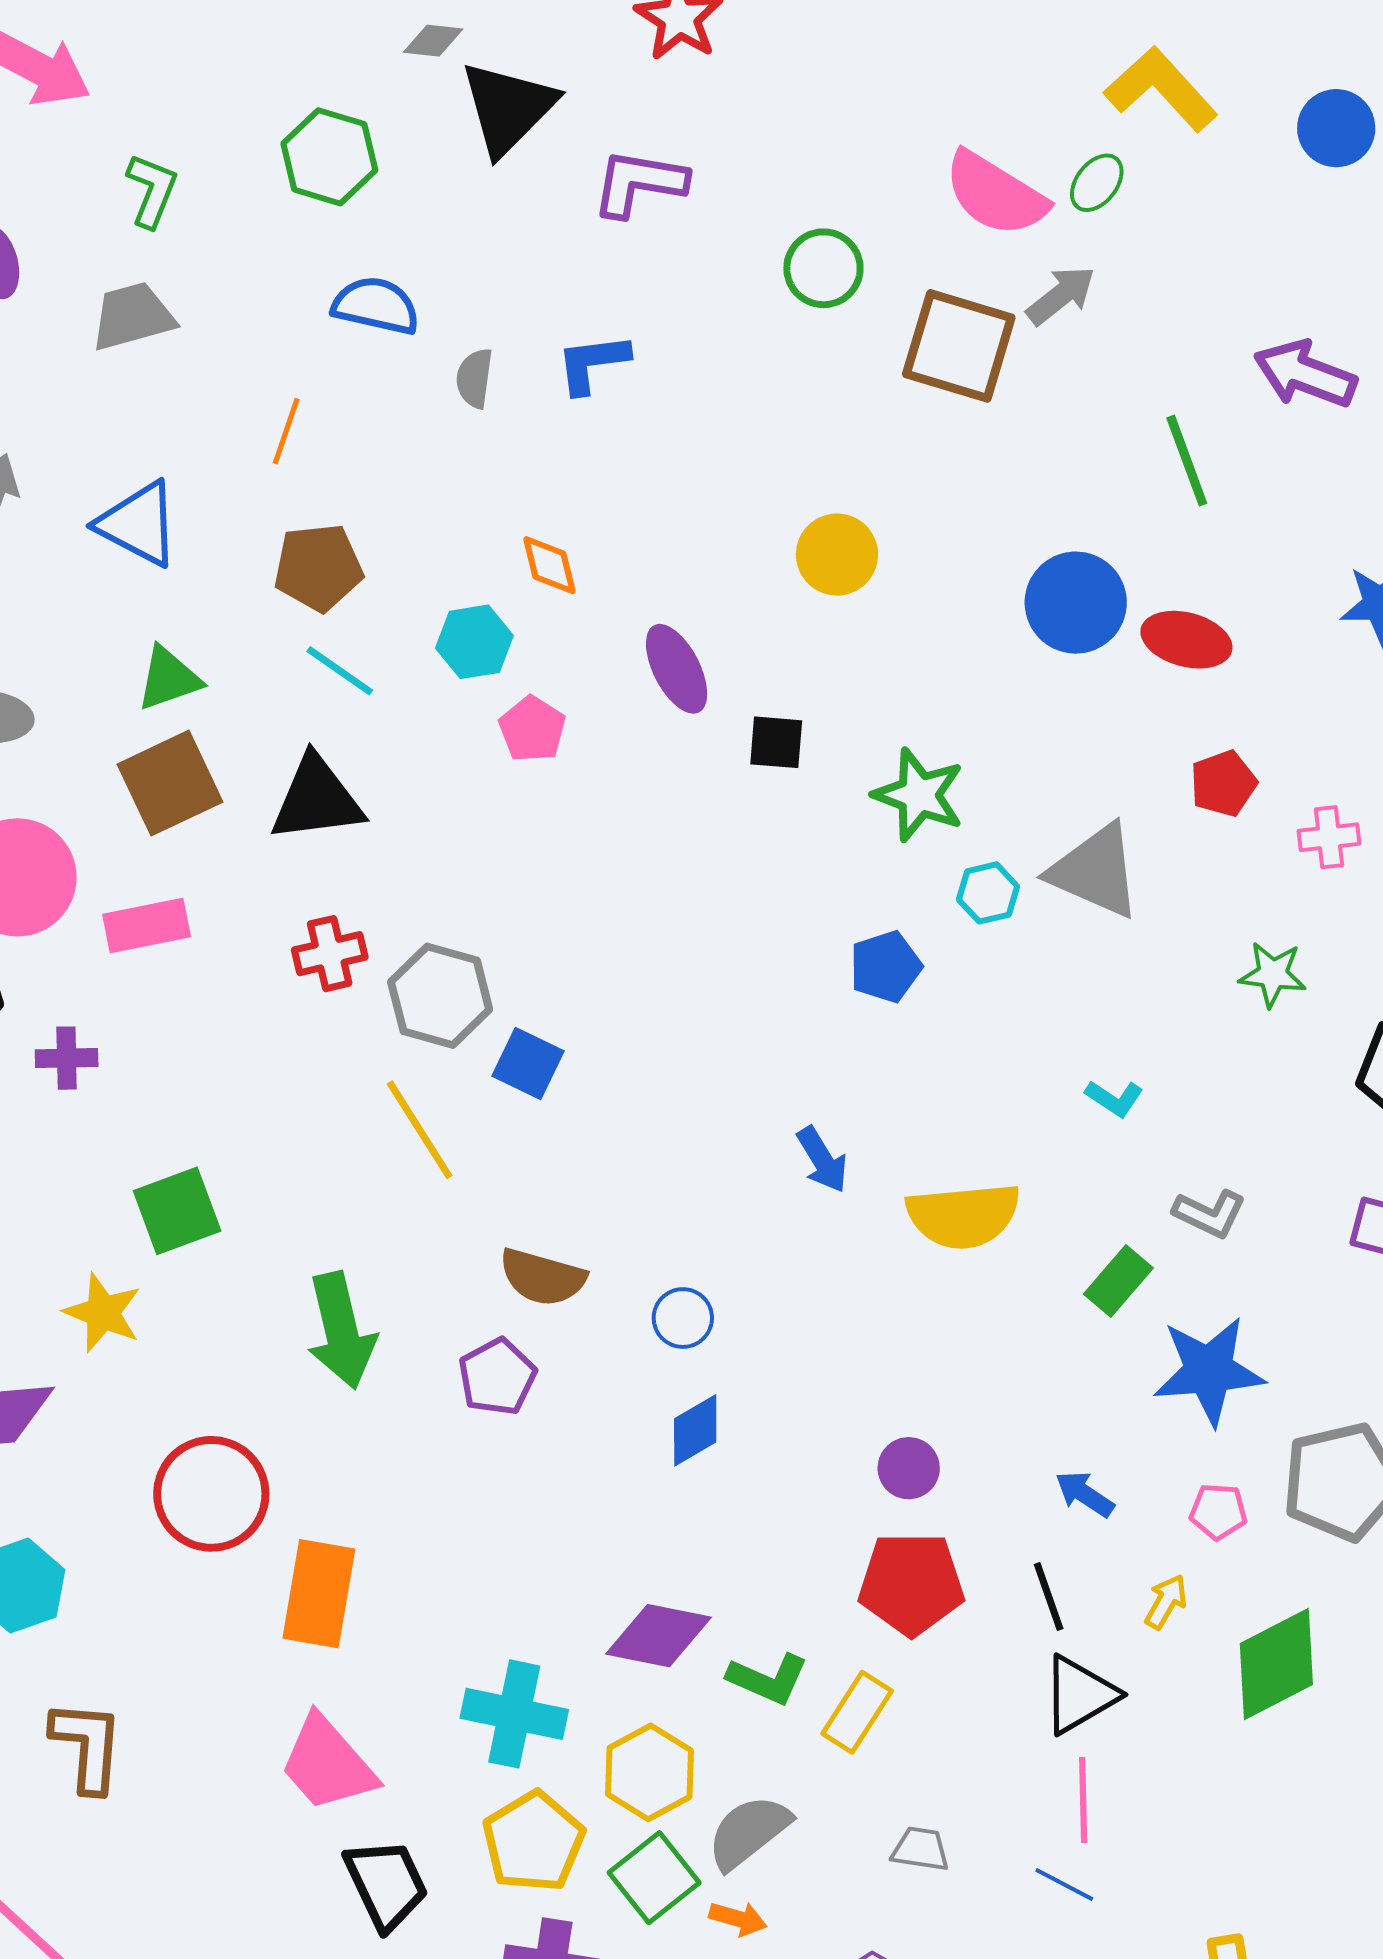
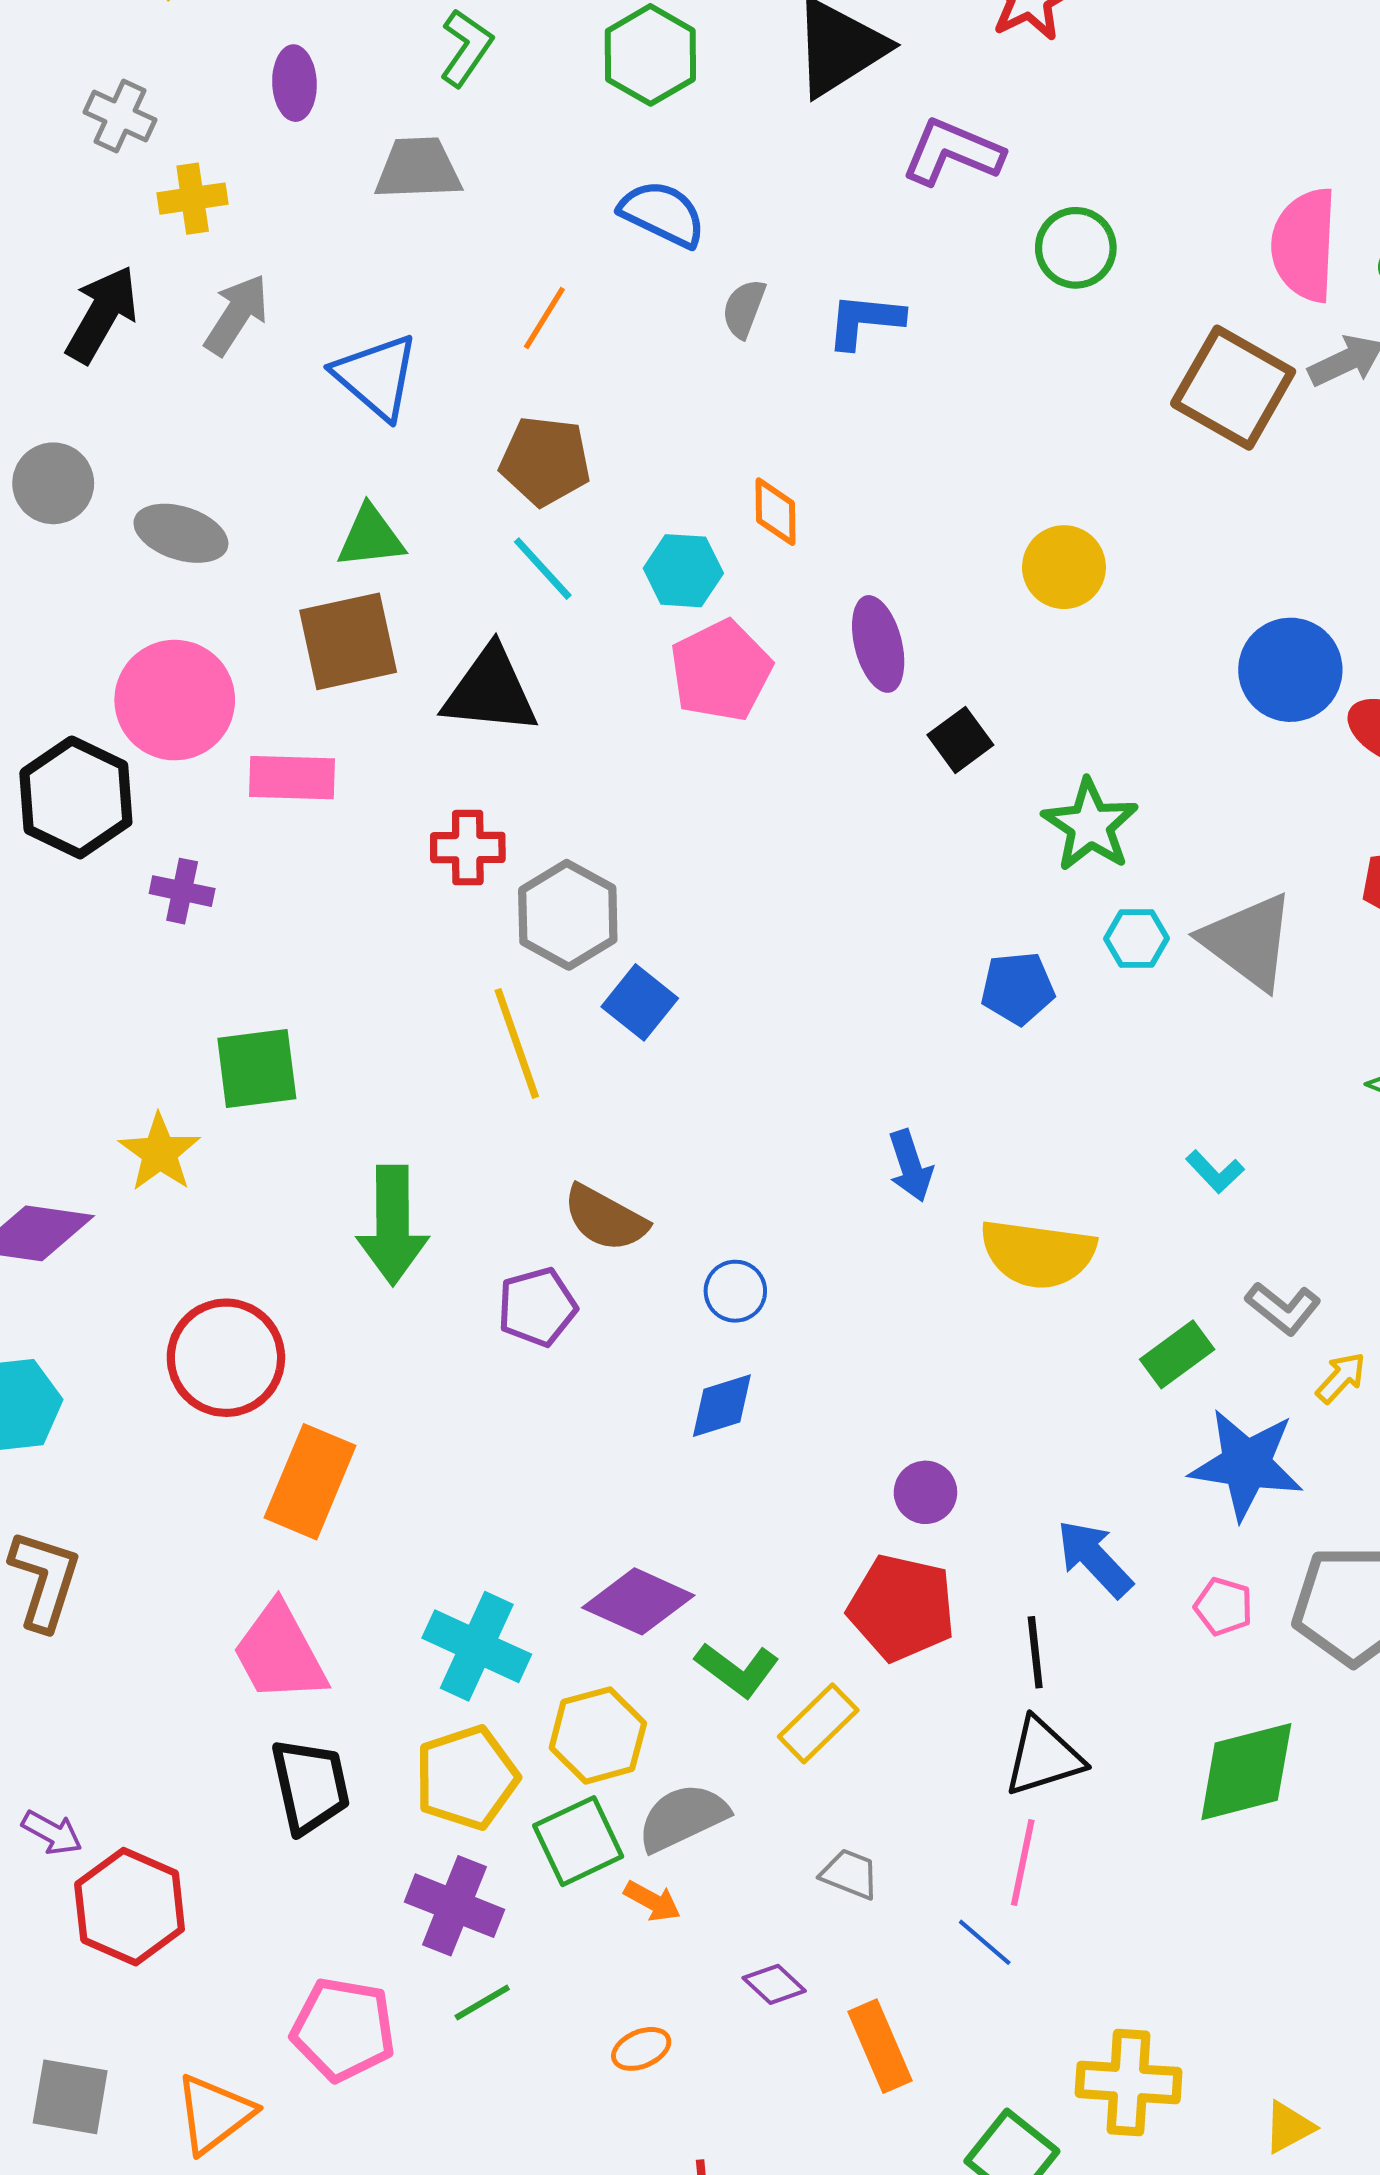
pink semicircle: (995, 194) -> (1304, 245), turned 48
green circle: (823, 268) -> (1076, 248), moved
pink pentagon: (532, 729) -> (721, 671), size x1.5
black square: (776, 742) -> (960, 740), turned 36
blue arrow: (1085, 1494) -> (1095, 1558), size x1.4
yellow arrow: (1166, 1602) -> (1341, 1378), moved

